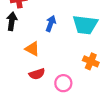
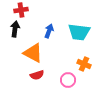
orange triangle: (32, 49) -> (33, 53), size x1.5
pink circle: (63, 83) -> (68, 80), moved

